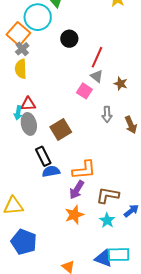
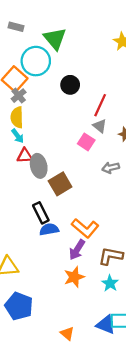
cyan arrow: (18, 113) -> (18, 136), moved, turned -48
gray arrow: (107, 114) -> (111, 168), turned 77
gray ellipse: (29, 124) -> (39, 166), moved
orange L-shape: (84, 170) -> (85, 228), turned 45

